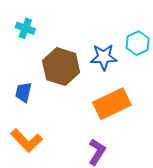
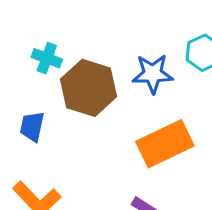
cyan cross: (25, 28) -> (47, 58), moved

